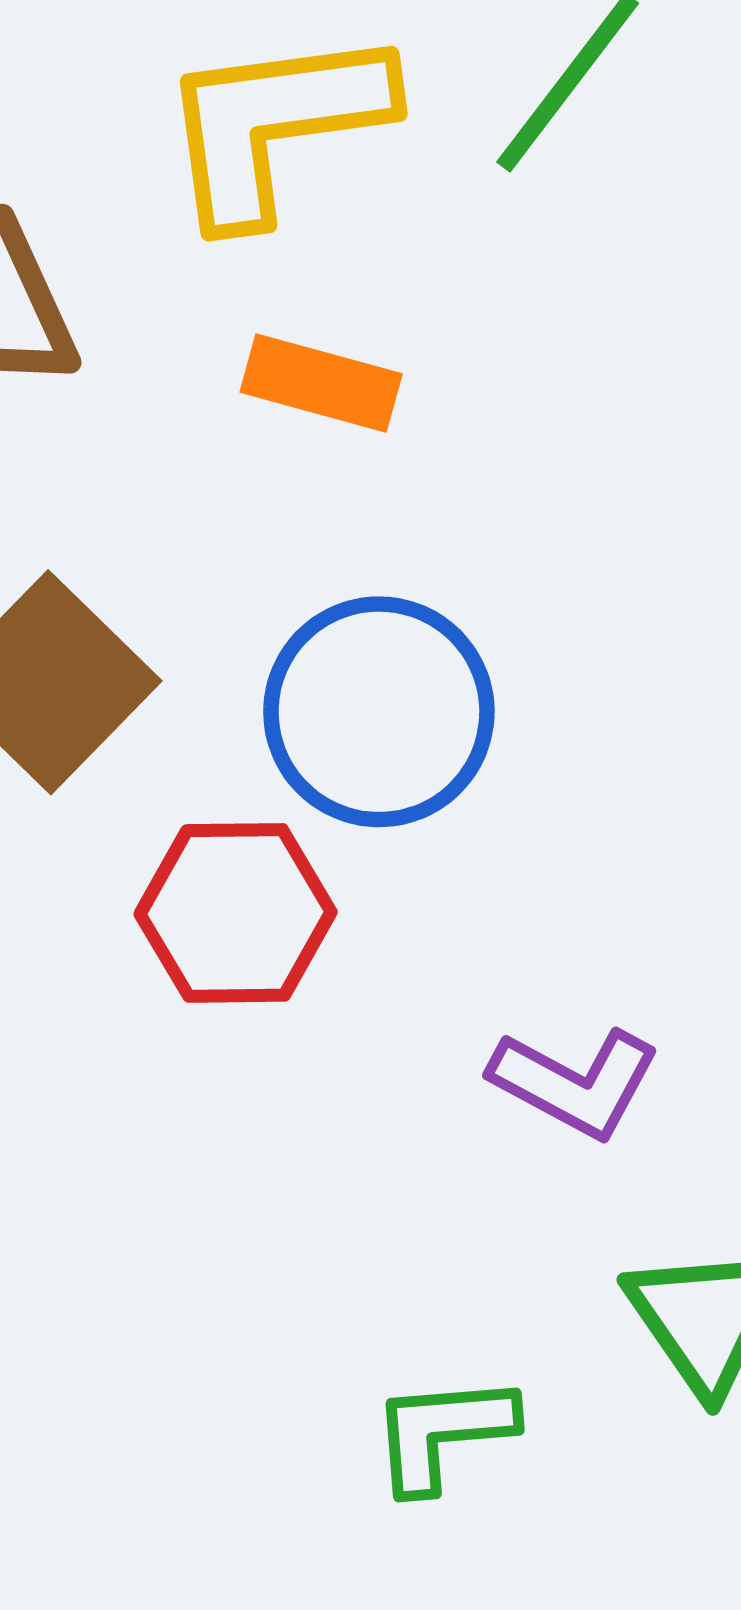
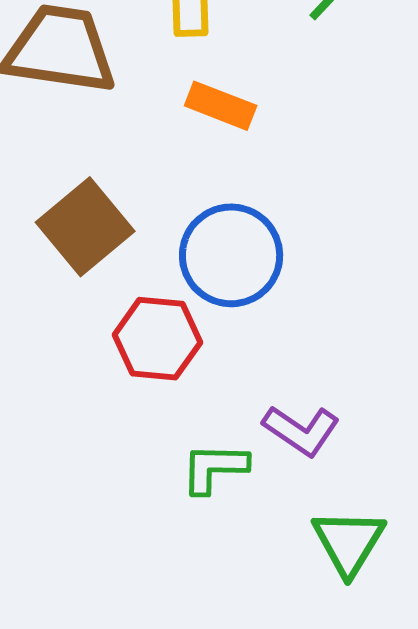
green L-shape: (443, 1433) -> (214, 468), moved

